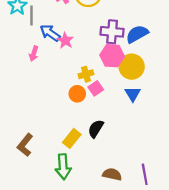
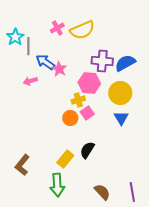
pink arrow: (34, 54) -> (30, 81), turned 56
pink hexagon: (112, 56) -> (89, 83), moved
brown semicircle: (112, 174) -> (102, 192), turned 36

